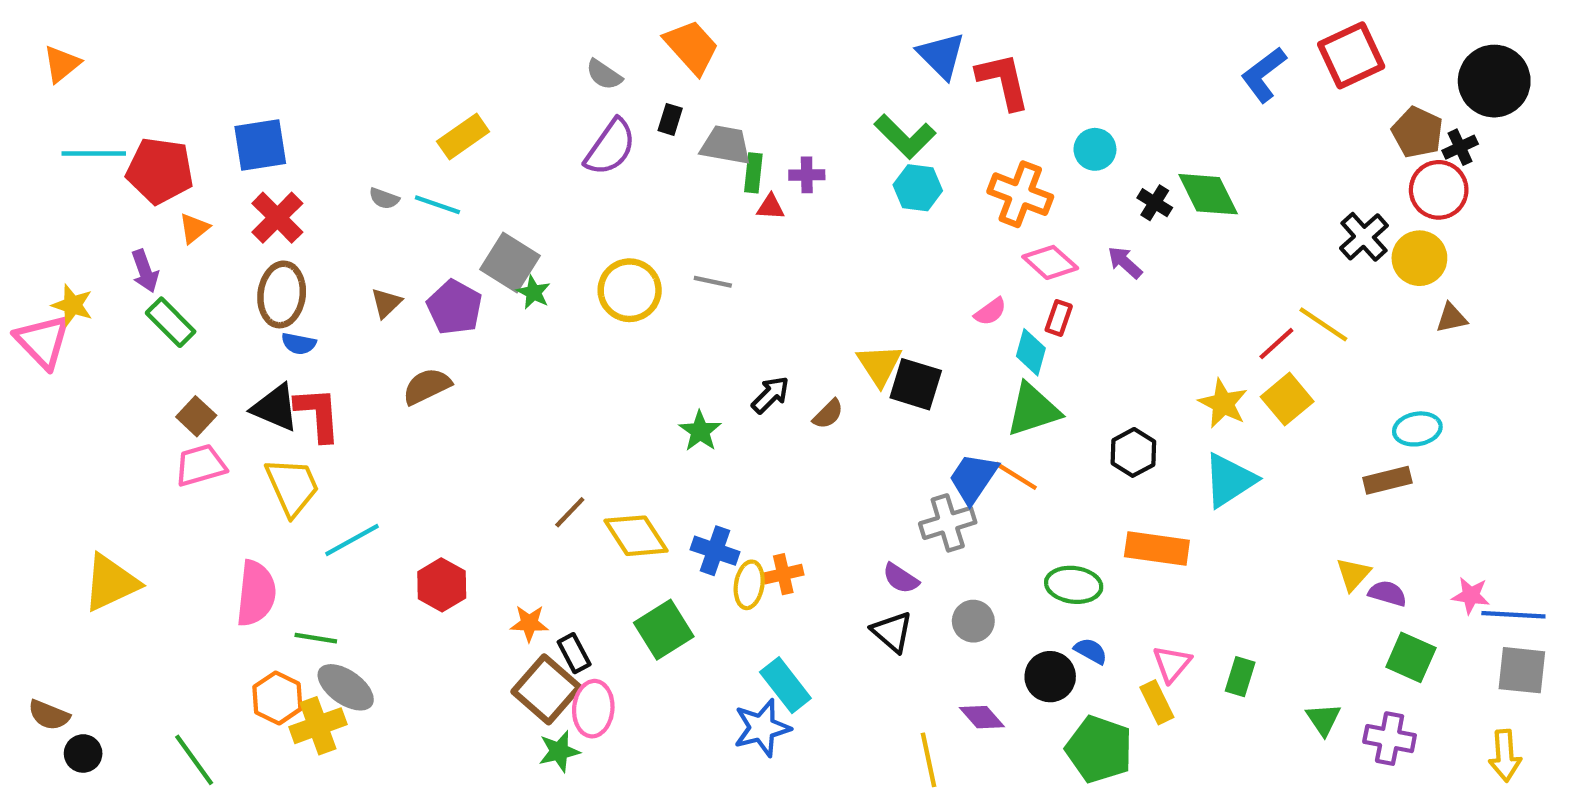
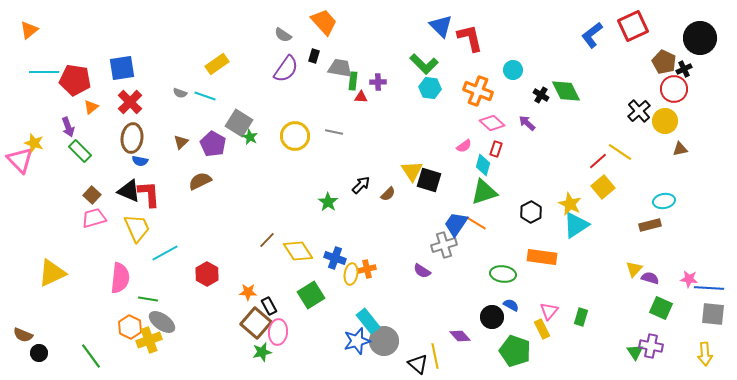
yellow star: (1223, 403) -> (570, 204), moved
gray circle: (973, 621) -> (384, 341), moved, size x1.5
black triangle: (892, 632) -> (418, 364), moved
green triangle: (1323, 719) -> (635, 352), moved

